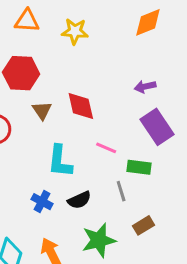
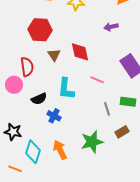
purple arrow: (145, 87) -> (111, 27), moved
green rectangle: (139, 167) -> (128, 102), moved
black semicircle: (79, 200) -> (39, 99), moved

